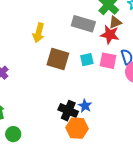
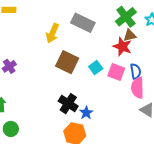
gray rectangle: (83, 24) -> (83, 23), moved
cyan square: (87, 60) -> (96, 68), turned -32
black cross: (68, 111) -> (68, 104), moved

